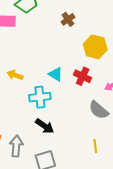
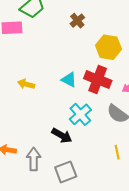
red cross: (83, 76) -> (98, 80), size x1.4
cyan cross: (40, 97) -> (80, 114), moved, turned -30

